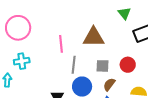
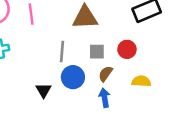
pink line: (61, 44) -> (31, 14), moved

